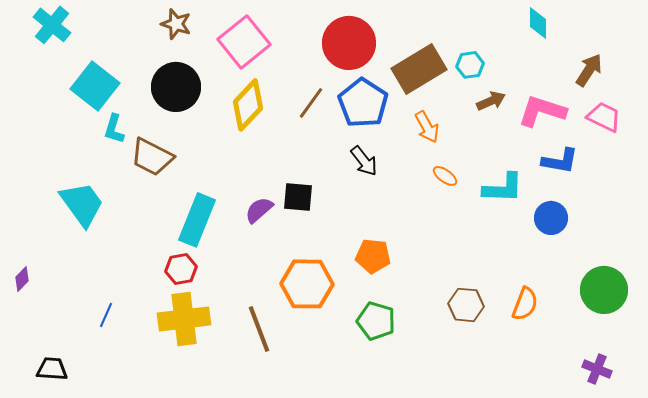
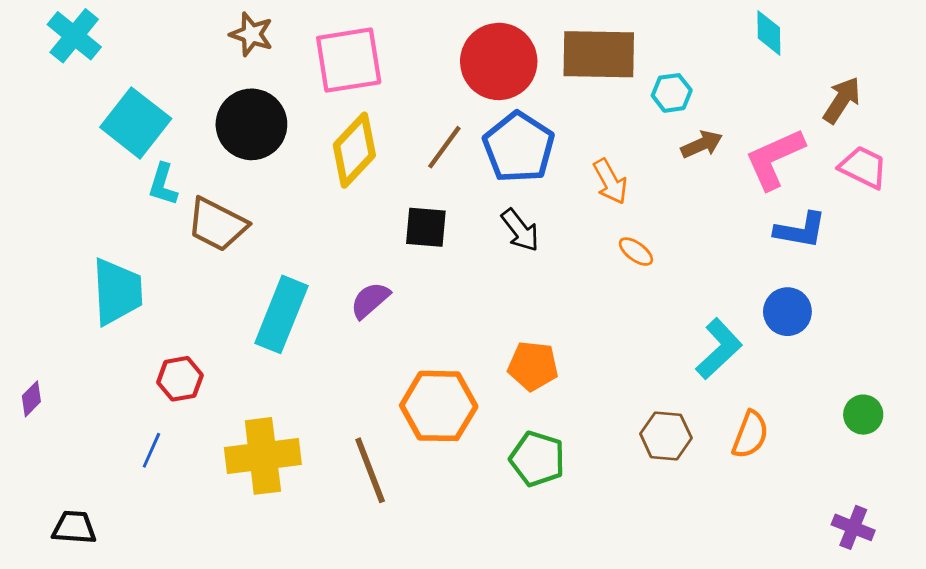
pink square: (244, 42) -> (349, 60), turned 30
brown rectangle: (419, 69) -> (599, 54), moved, turned 32
pink L-shape: (542, 111) -> (775, 159), turned -42
cyan L-shape: (503, 188) -> (719, 349), moved, turned -45
black square: (298, 197) -> (426, 227), moved
cyan trapezoid: (82, 204) -> (117, 292), turned 33
red hexagon: (181, 269) -> (180, 379), moved
green circle: (604, 290) -> (863, 415), size x0.6

